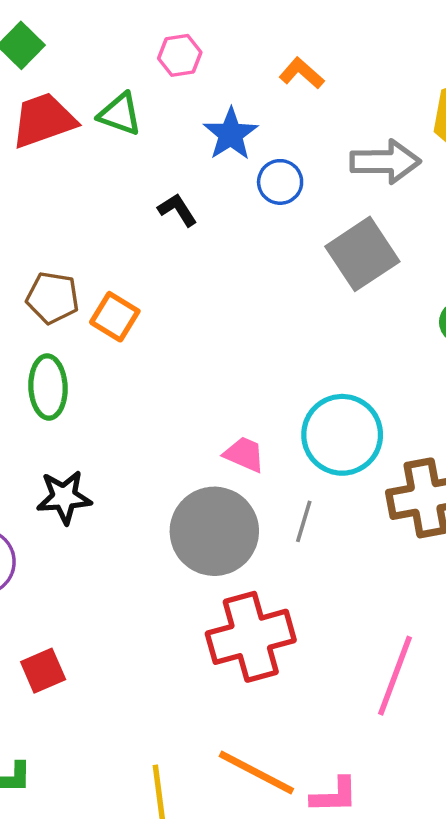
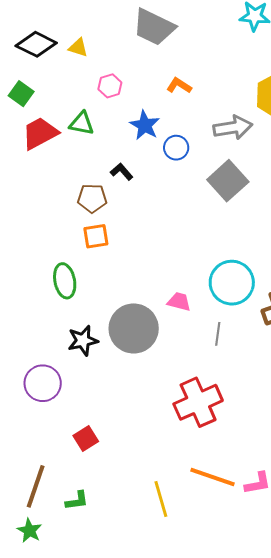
brown pentagon: (53, 298) -> (92, 198), moved
orange square: (115, 317) -> (96, 236), turned -32
gray circle: (214, 531) -> (134, 328), moved

